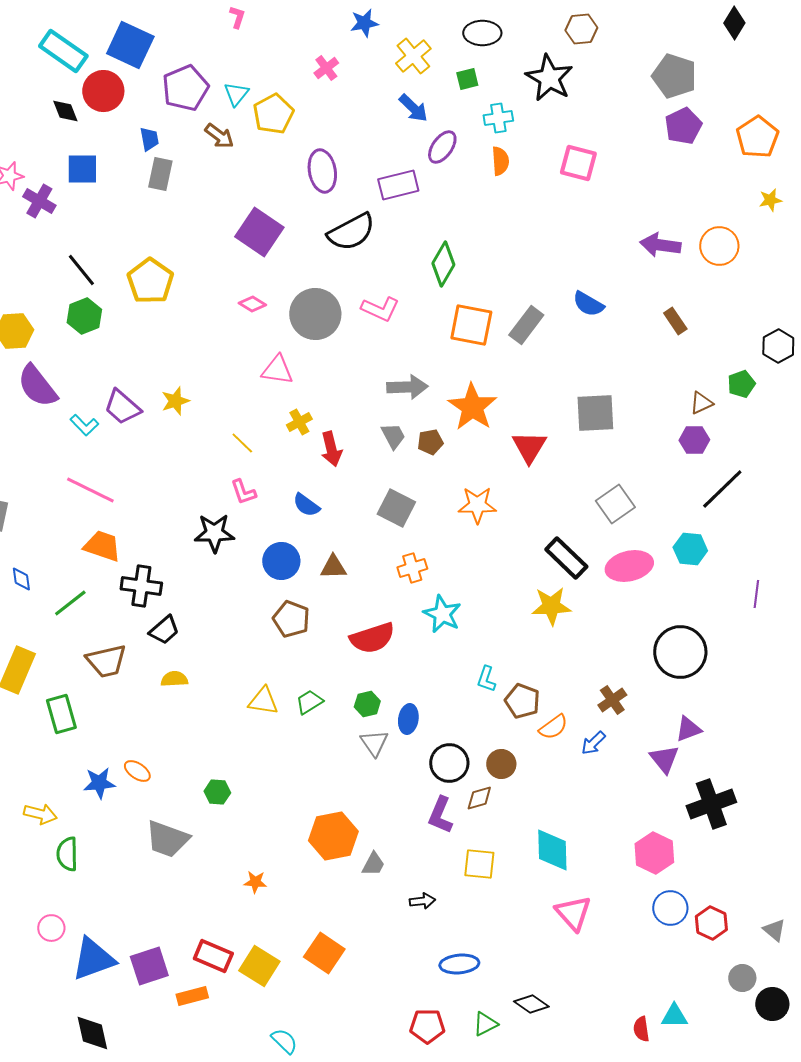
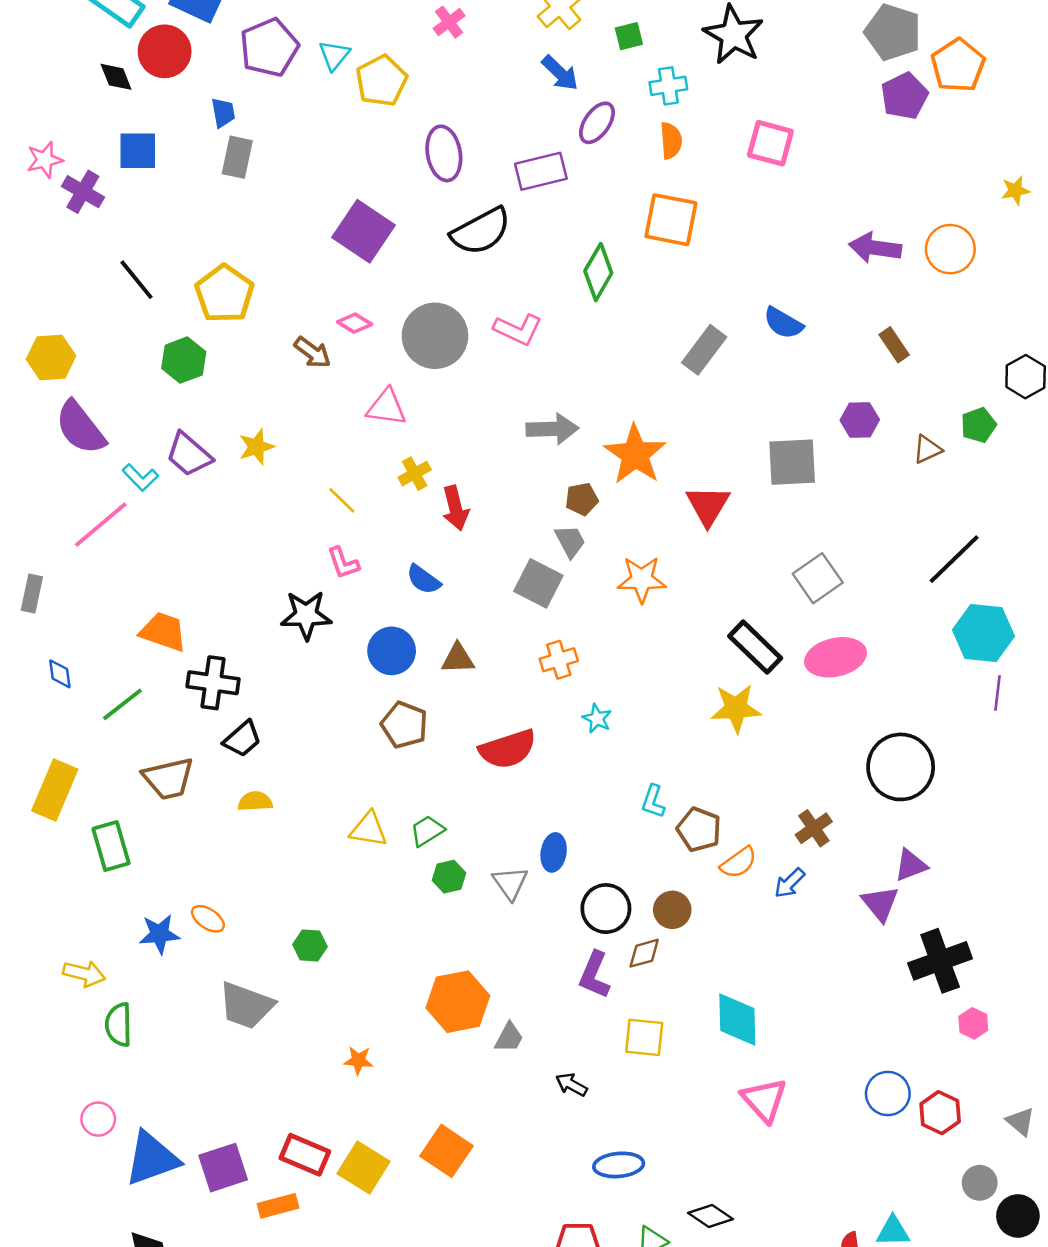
brown arrow: (219, 136) -> (313, 352), moved
orange pentagon: (757, 137) -> (958, 65), moved
green hexagon: (84, 316) -> (184, 360), moved
orange square: (471, 325) -> (671, 220), moved
gray trapezoid: (393, 436) -> (570, 541), moved
purple hexagon: (694, 440) -> (860, 420), moved
pink line: (90, 490) -> (101, 525), moved, turned -66
cyan hexagon: (690, 549) -> (983, 633), moved, size x1.4
cyan star: (442, 614) -> (597, 718), size x0.6
green hexagon: (367, 704) -> (449, 877), moved
pink hexagon: (654, 853) -> (973, 1023), moved, size x0.6
black arrow: (422, 901) -> (571, 1085), turned -145

